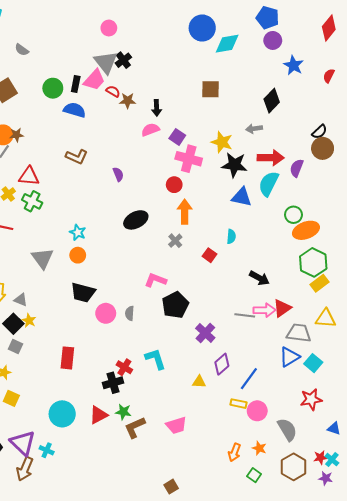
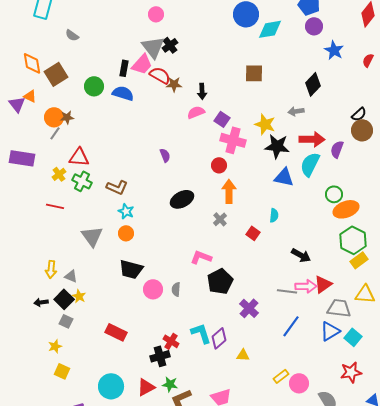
green circle: (53, 88) -> (94, 86), moved
red semicircle: (113, 91) -> (160, 75), size x1.5
brown L-shape: (77, 157) -> (117, 187), moved
red rectangle: (67, 358) -> (116, 332), turned -70
purple diamond: (222, 364) -> (219, 338), moved
blue line: (249, 379) -> (291, 326), moved
yellow rectangle: (239, 404) -> (281, 376), turned -49

